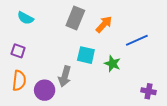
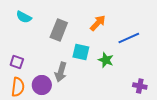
gray rectangle: (75, 18) -> (59, 30), moved
purple square: (18, 51) -> (17, 62), moved
orange semicircle: (19, 81) -> (18, 87), moved

